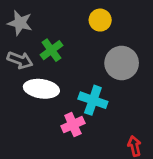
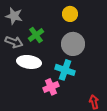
gray circle: (122, 63) -> (73, 44), moved

